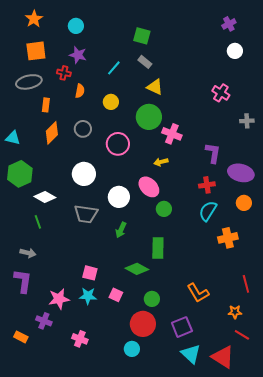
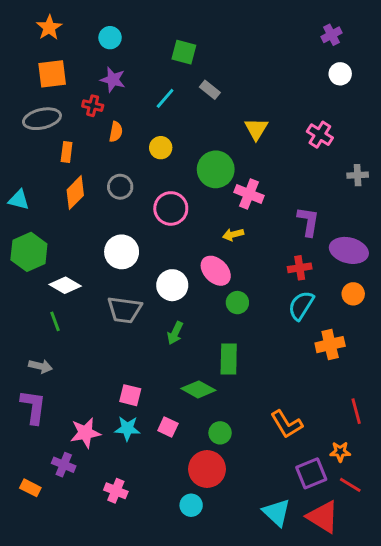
green square: (142, 36) -> (184, 52), moved
yellow triangle: (155, 87) -> (256, 129), moved, turned 36
purple square: (182, 327) -> (311, 473), moved

